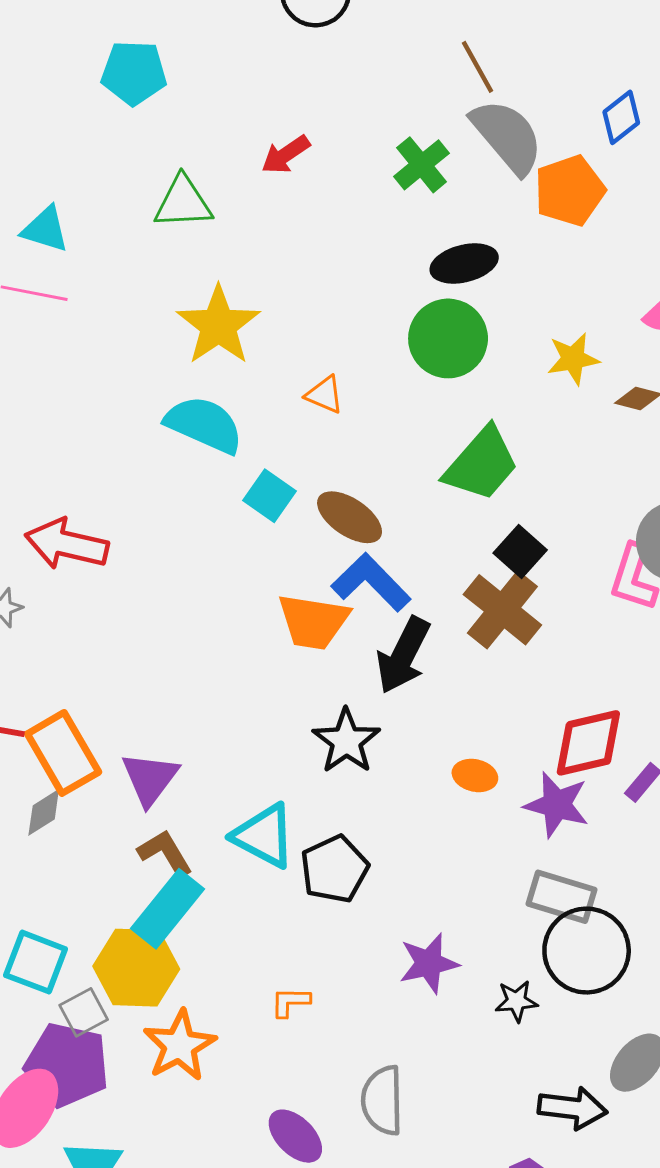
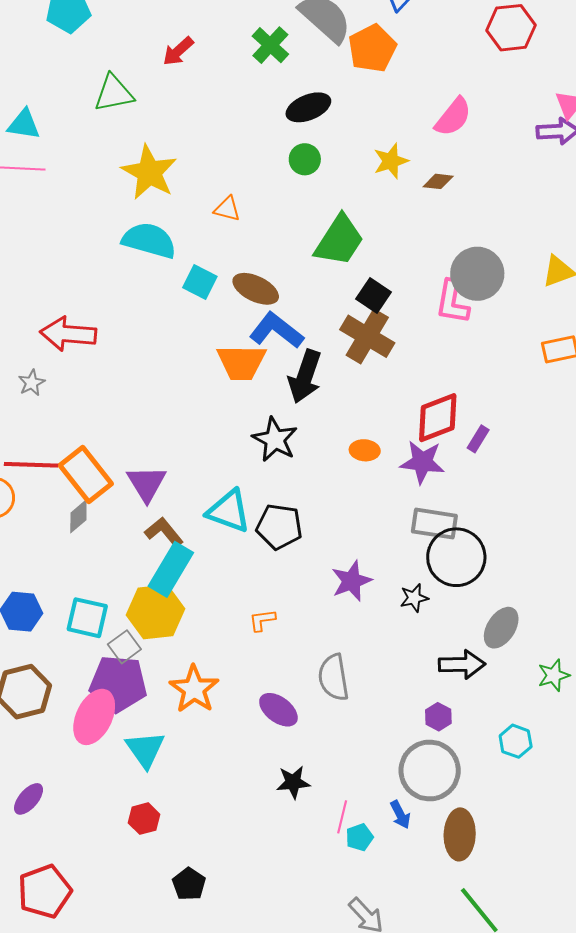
green circle: (448, 338) -> (305, 159), size x0.6
black pentagon: (334, 869) -> (279, 527), turned -30
orange star: (180, 1046) -> (194, 689), moved

